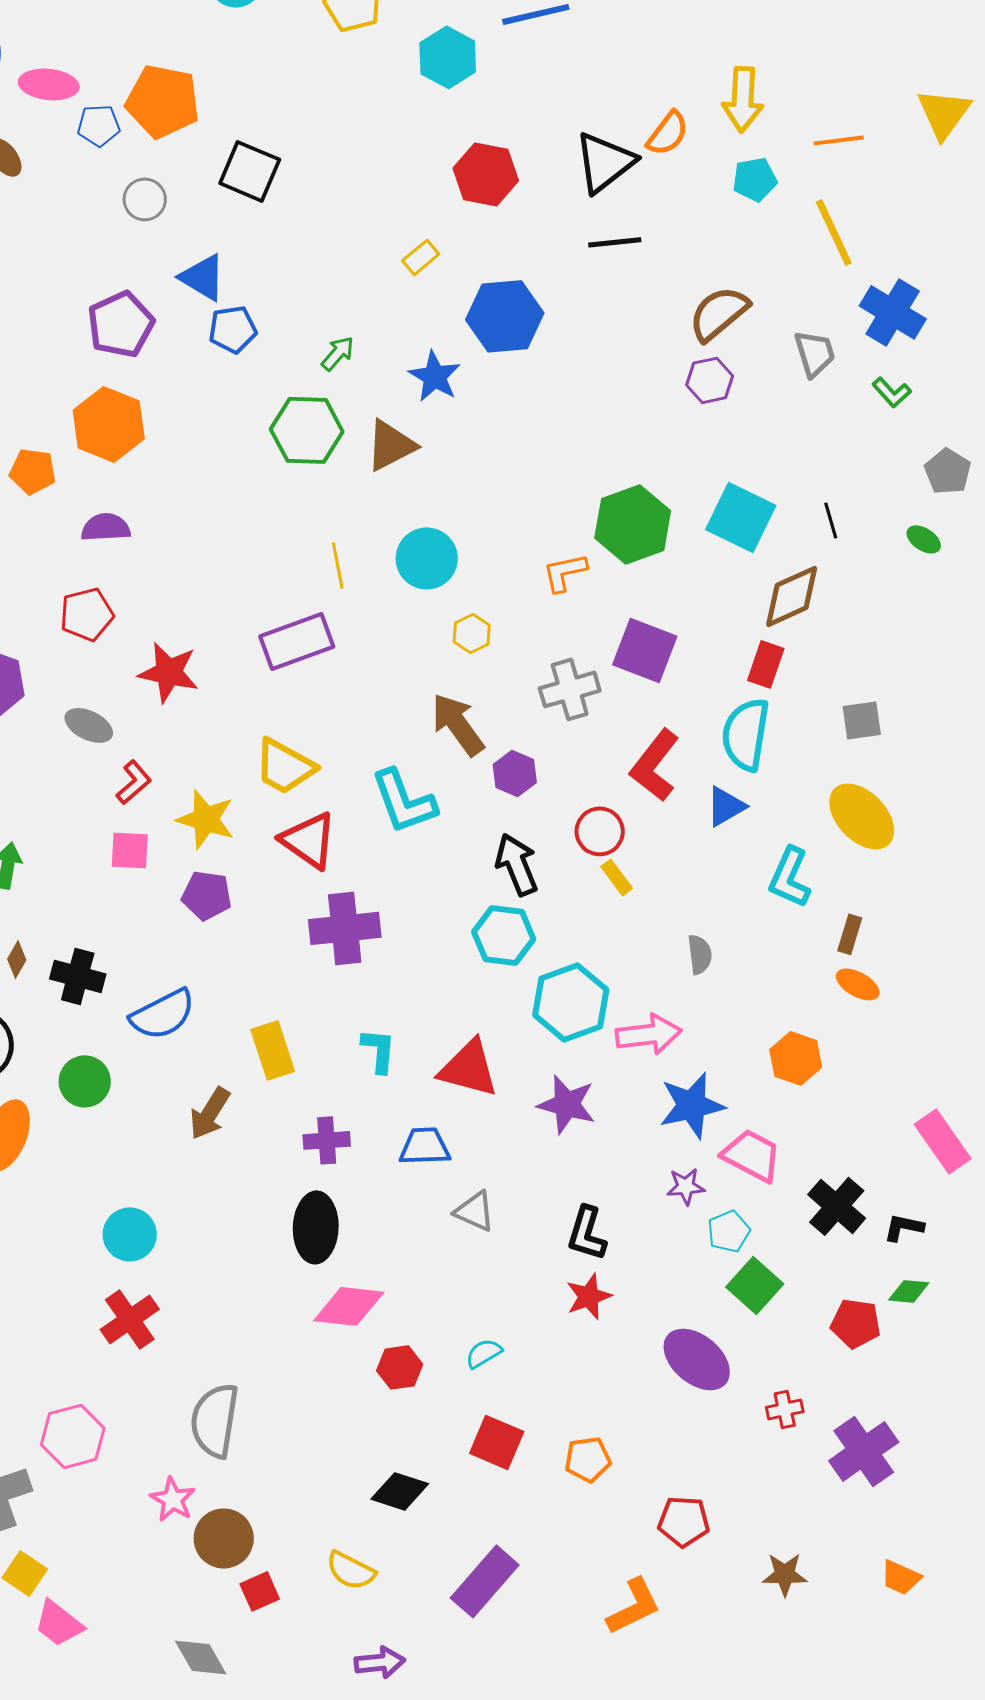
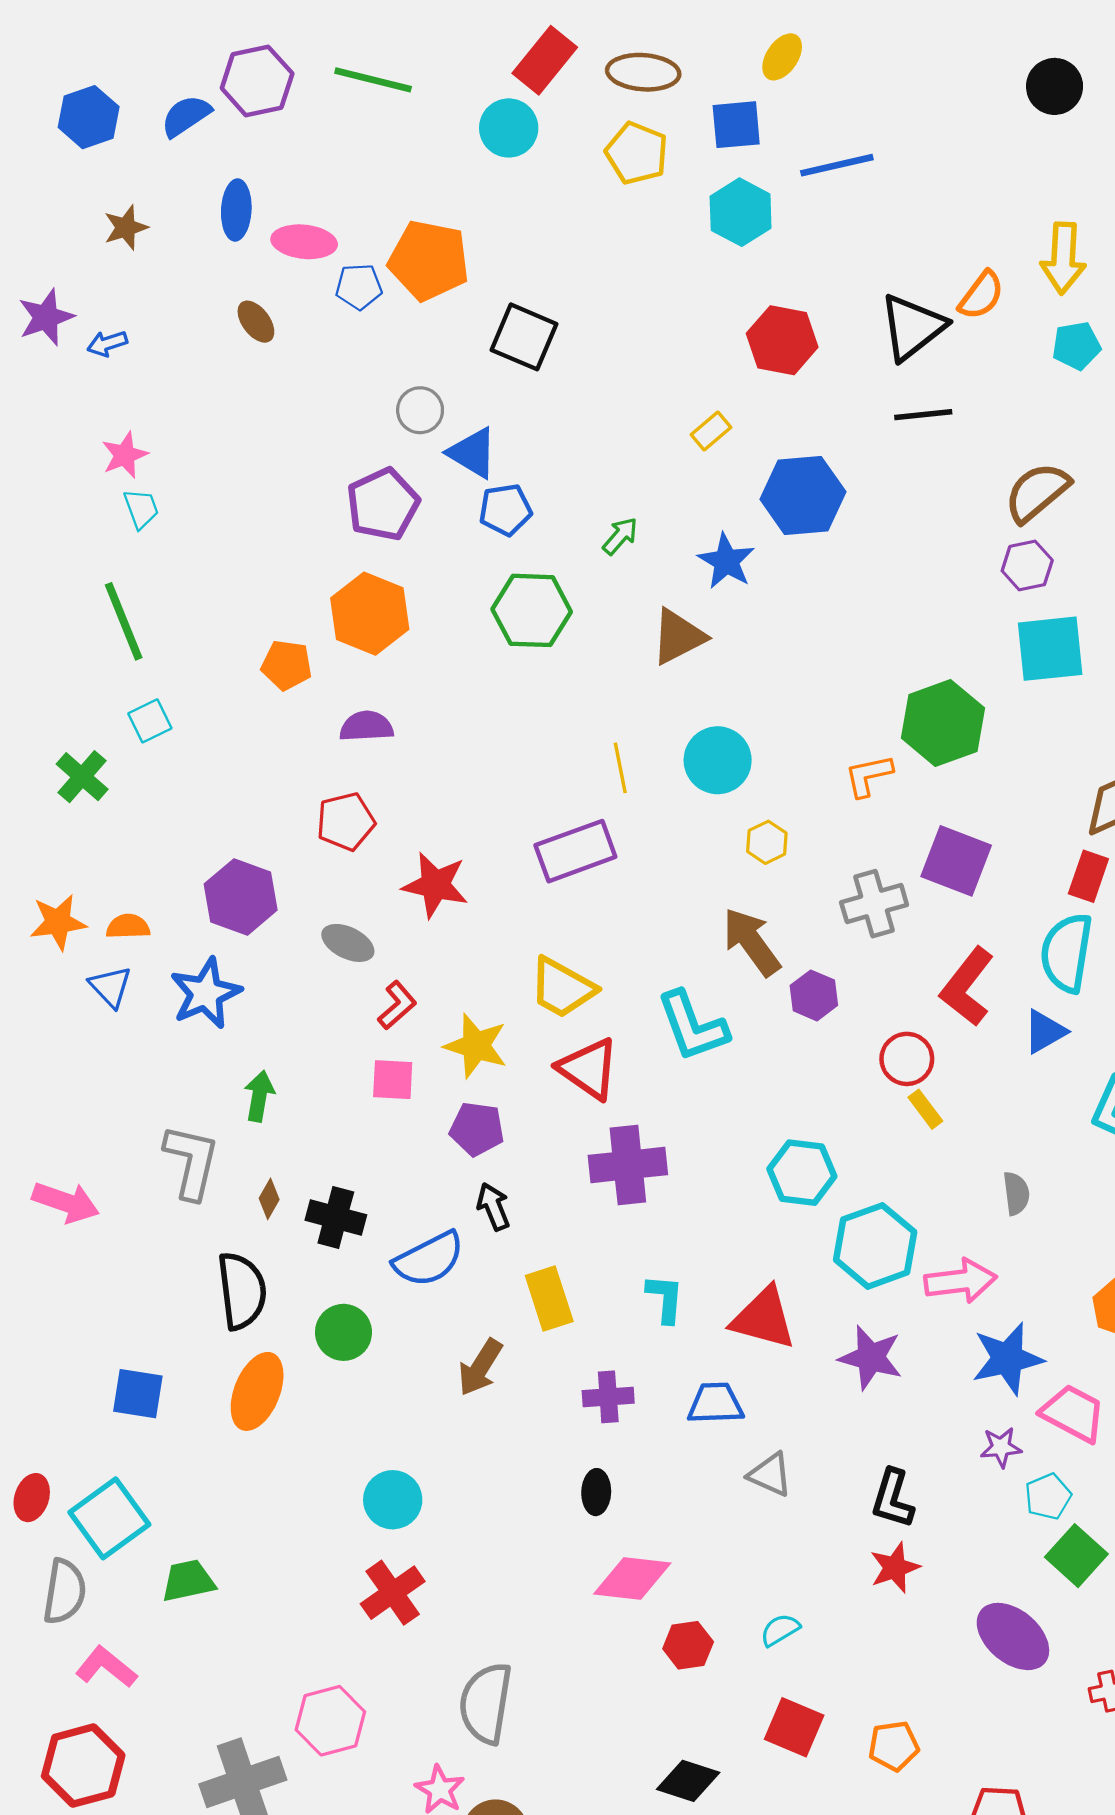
gray circle: (145, 199) -> (420, 410), moved
green hexagon: (307, 430) -> (532, 610), moved
cyan square: (741, 517) -> (1050, 649), moved, turned -32
black arrow: (517, 864) -> (493, 1207), moved, size x0.7
black ellipse: (316, 1227) -> (596, 1492), size x0.6

